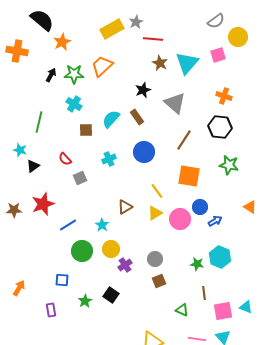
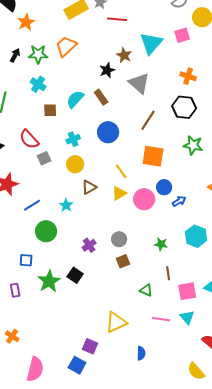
brown star: (160, 63) -> (124, 55), moved
red semicircle: (65, 159) -> (29, 139), size x1.5
yellow circle: (111, 249) -> (75, 164), moved
cyan hexagon: (220, 257) -> (196, 236), moved
green star: (85, 301) -> (49, 281), size x1.6

